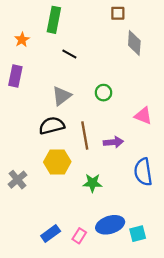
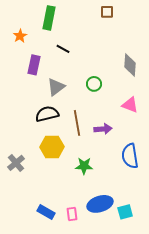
gray diamond: (134, 43) -> (130, 65), moved
purple rectangle: (15, 76) -> (34, 65), moved
blue rectangle: (51, 234) -> (46, 212), turned 66
pink rectangle: (79, 236) -> (72, 214), turned -40

